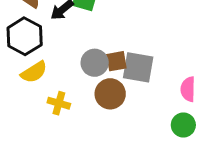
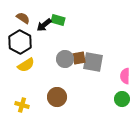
brown circle: (110, 94) -> (57, 97), moved
yellow cross: (59, 103) -> (22, 105), moved

